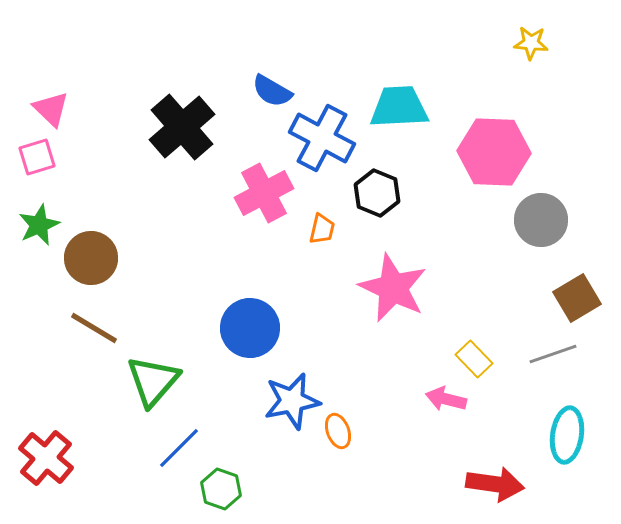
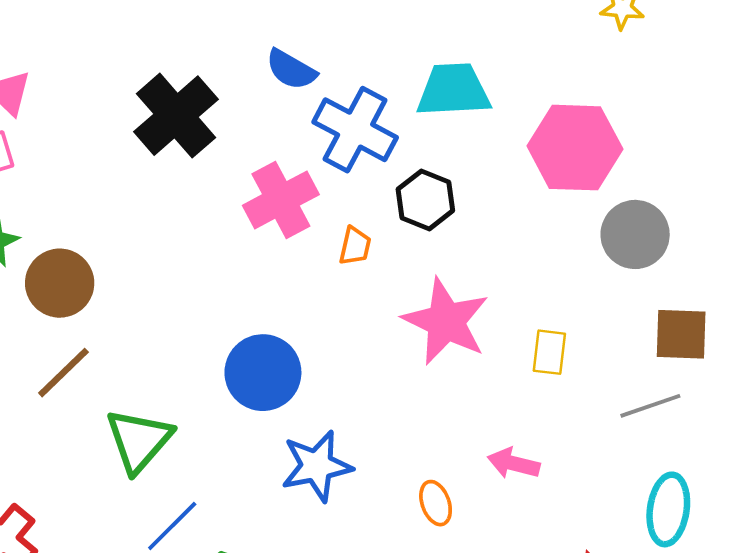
brown square: (577, 298) -> (681, 334), turned 33
brown line: (94, 328) -> (63, 373), turned -75
yellow rectangle: (474, 359) -> (549, 352), moved, turned 51
orange ellipse: (338, 431) -> (436, 503), moved

